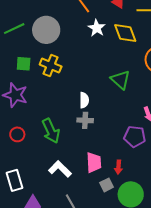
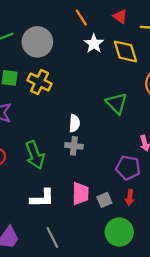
red arrow: (118, 167) -> (130, 198), moved
white L-shape: (60, 169) -> (42, 198), turned 130
gray square: (107, 185) -> (104, 200), moved

